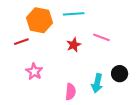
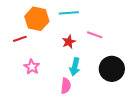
black circle: (120, 74) -> (112, 69), size x1.6
cyan arrow: (97, 83) -> (75, 67), moved

